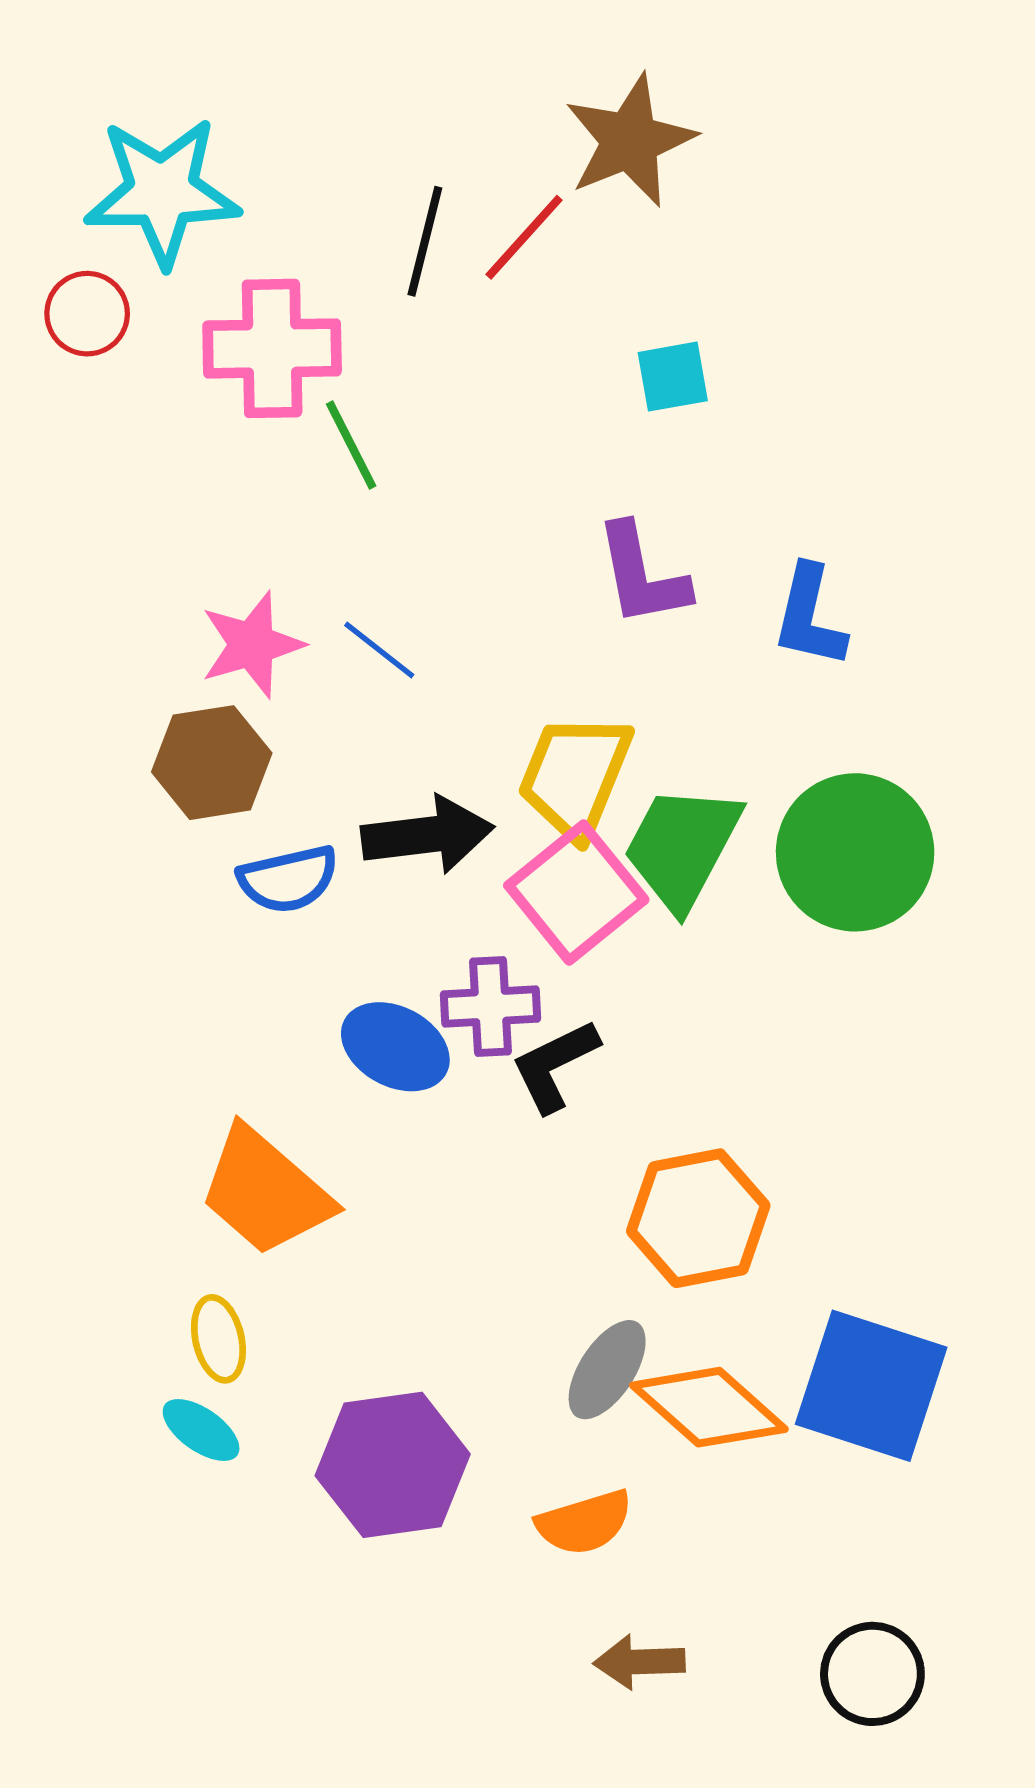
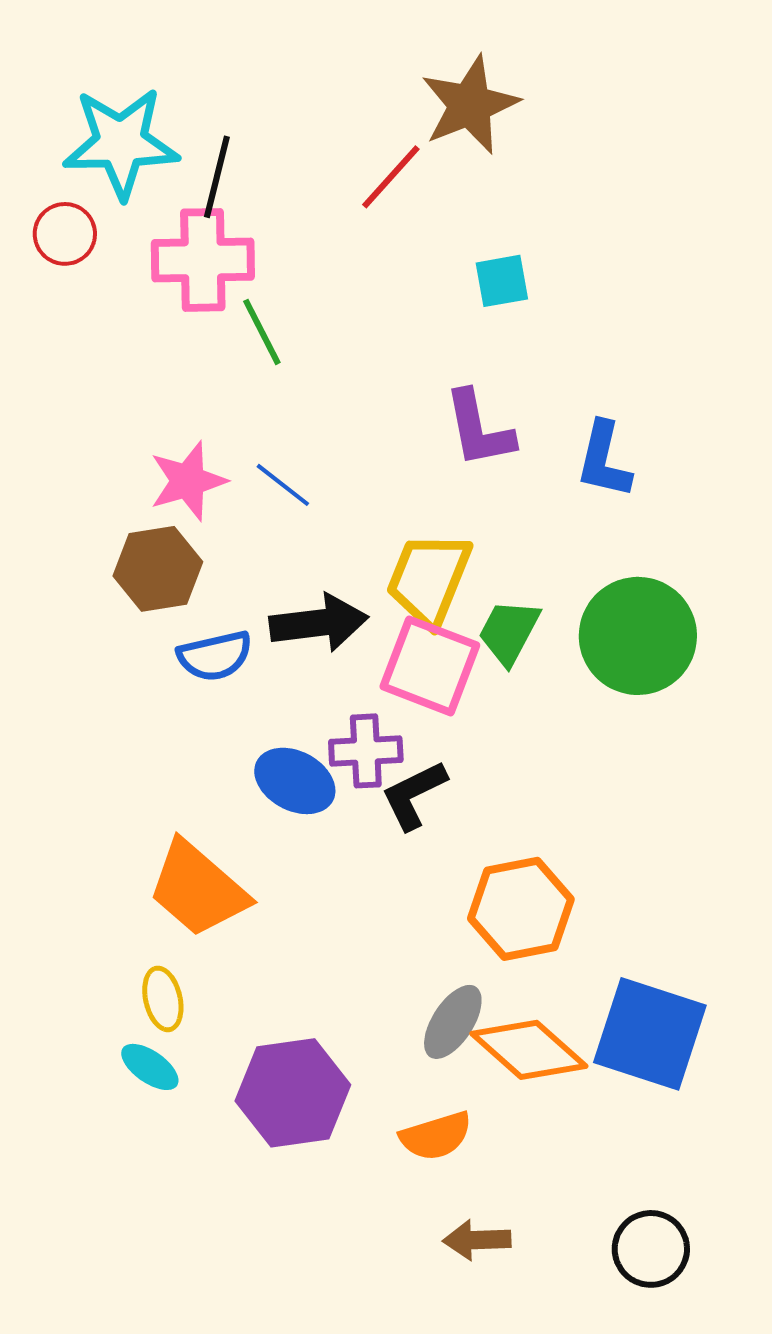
black line: (425, 241) -> (217, 177), moved
green trapezoid: (682, 847) -> (509, 632), size x0.7
pink square: (576, 893) -> (430, 666), turned -30

